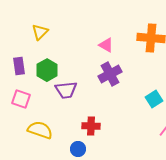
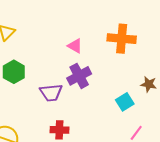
purple trapezoid: (66, 90) -> (51, 93), moved

